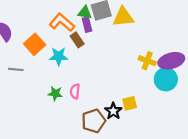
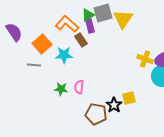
green triangle: (85, 13) -> (88, 15), turned -40
yellow triangle: (123, 17) -> (123, 19), turned -50
gray line: (16, 69) -> (34, 65), moved
brown pentagon: (94, 121) -> (96, 114), turned 30

